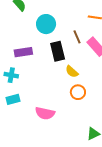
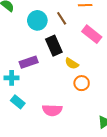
brown line: (77, 37) -> (62, 18), moved
purple rectangle: (23, 52) -> (29, 62), moved
cyan rectangle: (13, 99) -> (18, 102), turned 64

